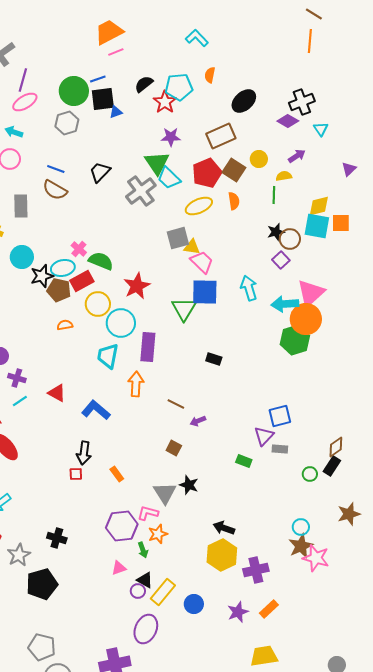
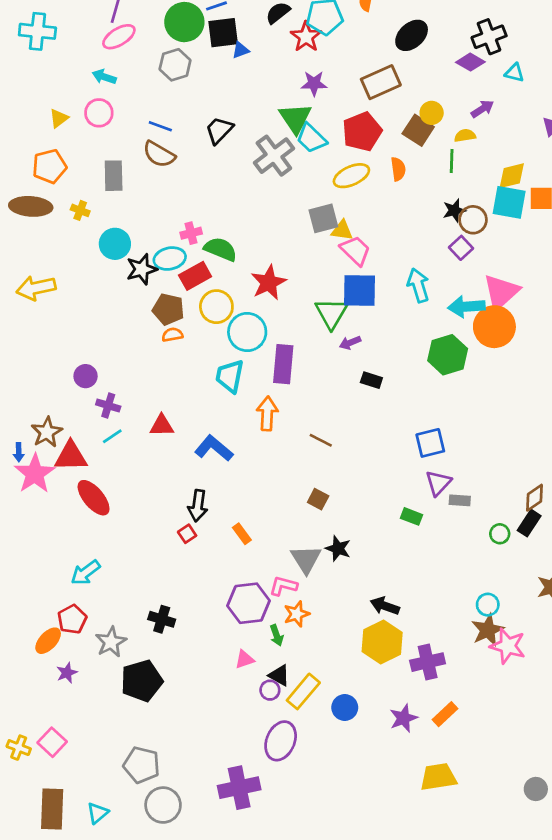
cyan triangle: (321, 129) -> (514, 73), turned -42
brown square: (234, 170) -> (418, 130), moved
pink cross: (79, 249) -> (191, 233), turned 35
brown pentagon: (59, 290) -> (168, 309), moved
green hexagon: (295, 340) -> (448, 355), moved
red triangle: (57, 393) -> (162, 426), turned -30
blue square: (280, 416) -> (430, 443), moved
purple arrow: (198, 421) -> (350, 343), moved
red square: (76, 474) -> (187, 534), turned -32

